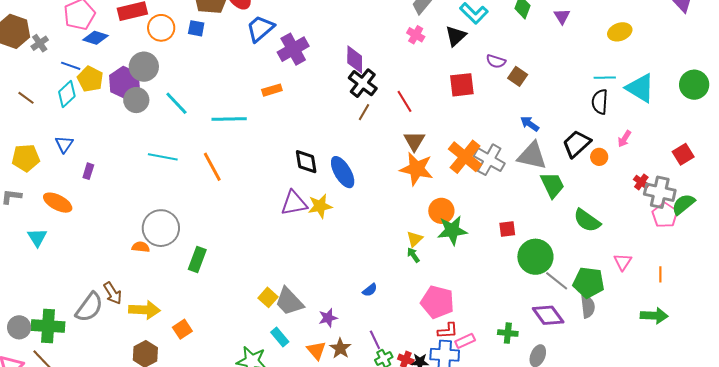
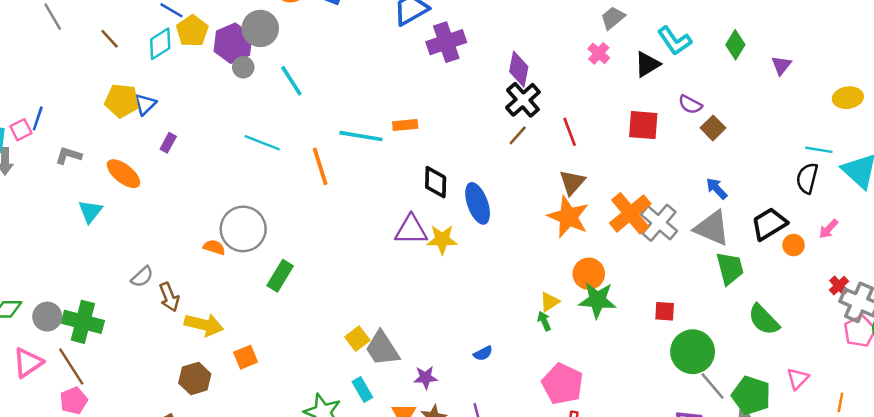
orange rectangle: (272, 90) -> (405, 125), moved
gray circle: (136, 100) -> (243, 67), size x0.7
cyan line: (229, 119) -> (361, 136), moved
yellow pentagon: (26, 158) -> (122, 101), moved
gray semicircle: (89, 307) -> (142, 277), moved, size x0.6

